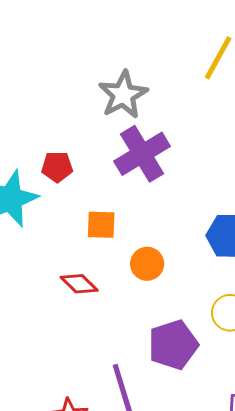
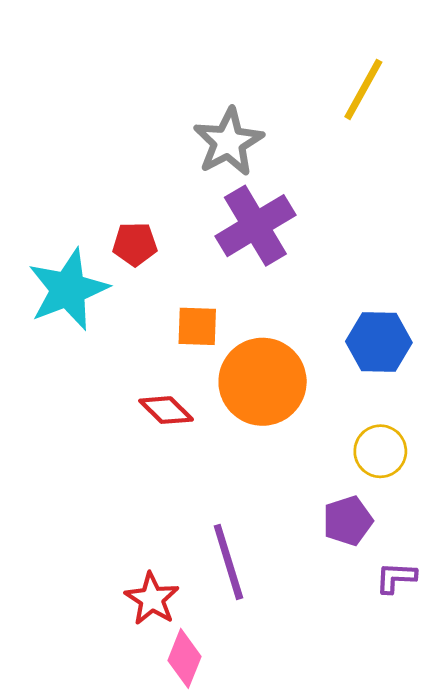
orange circle: (147, 264) -> (263, 382), size x1.8
purple pentagon: (173, 345) -> (348, 521), moved, size x0.7

